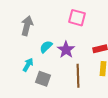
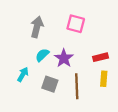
gray arrow: (27, 26) -> (37, 27), moved
gray square: (43, 79) -> (50, 84), moved

